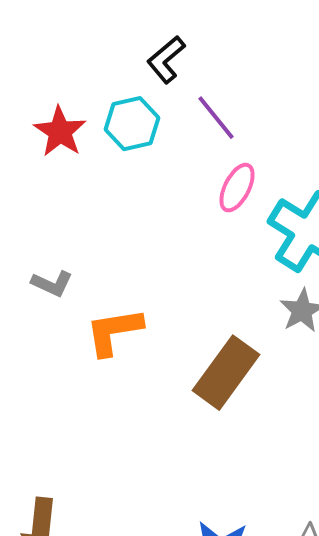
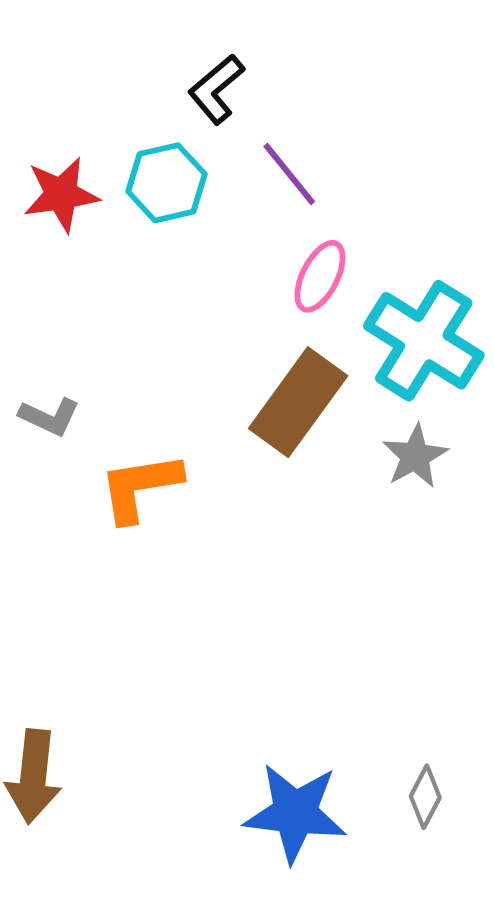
red star: (60, 132) -> (61, 194), turned 30
brown rectangle: (226, 373) -> (298, 402), moved

